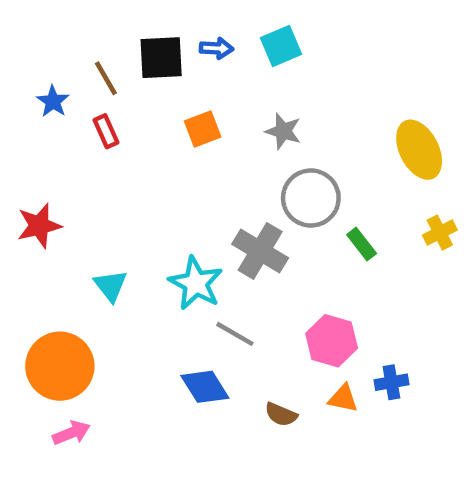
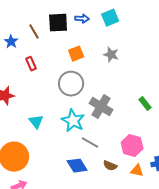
red rectangle: (106, 131) -> (31, 64), moved
gray circle: (311, 198) -> (71, 84), moved
brown semicircle: (281, 414) -> (110, 166), moved

